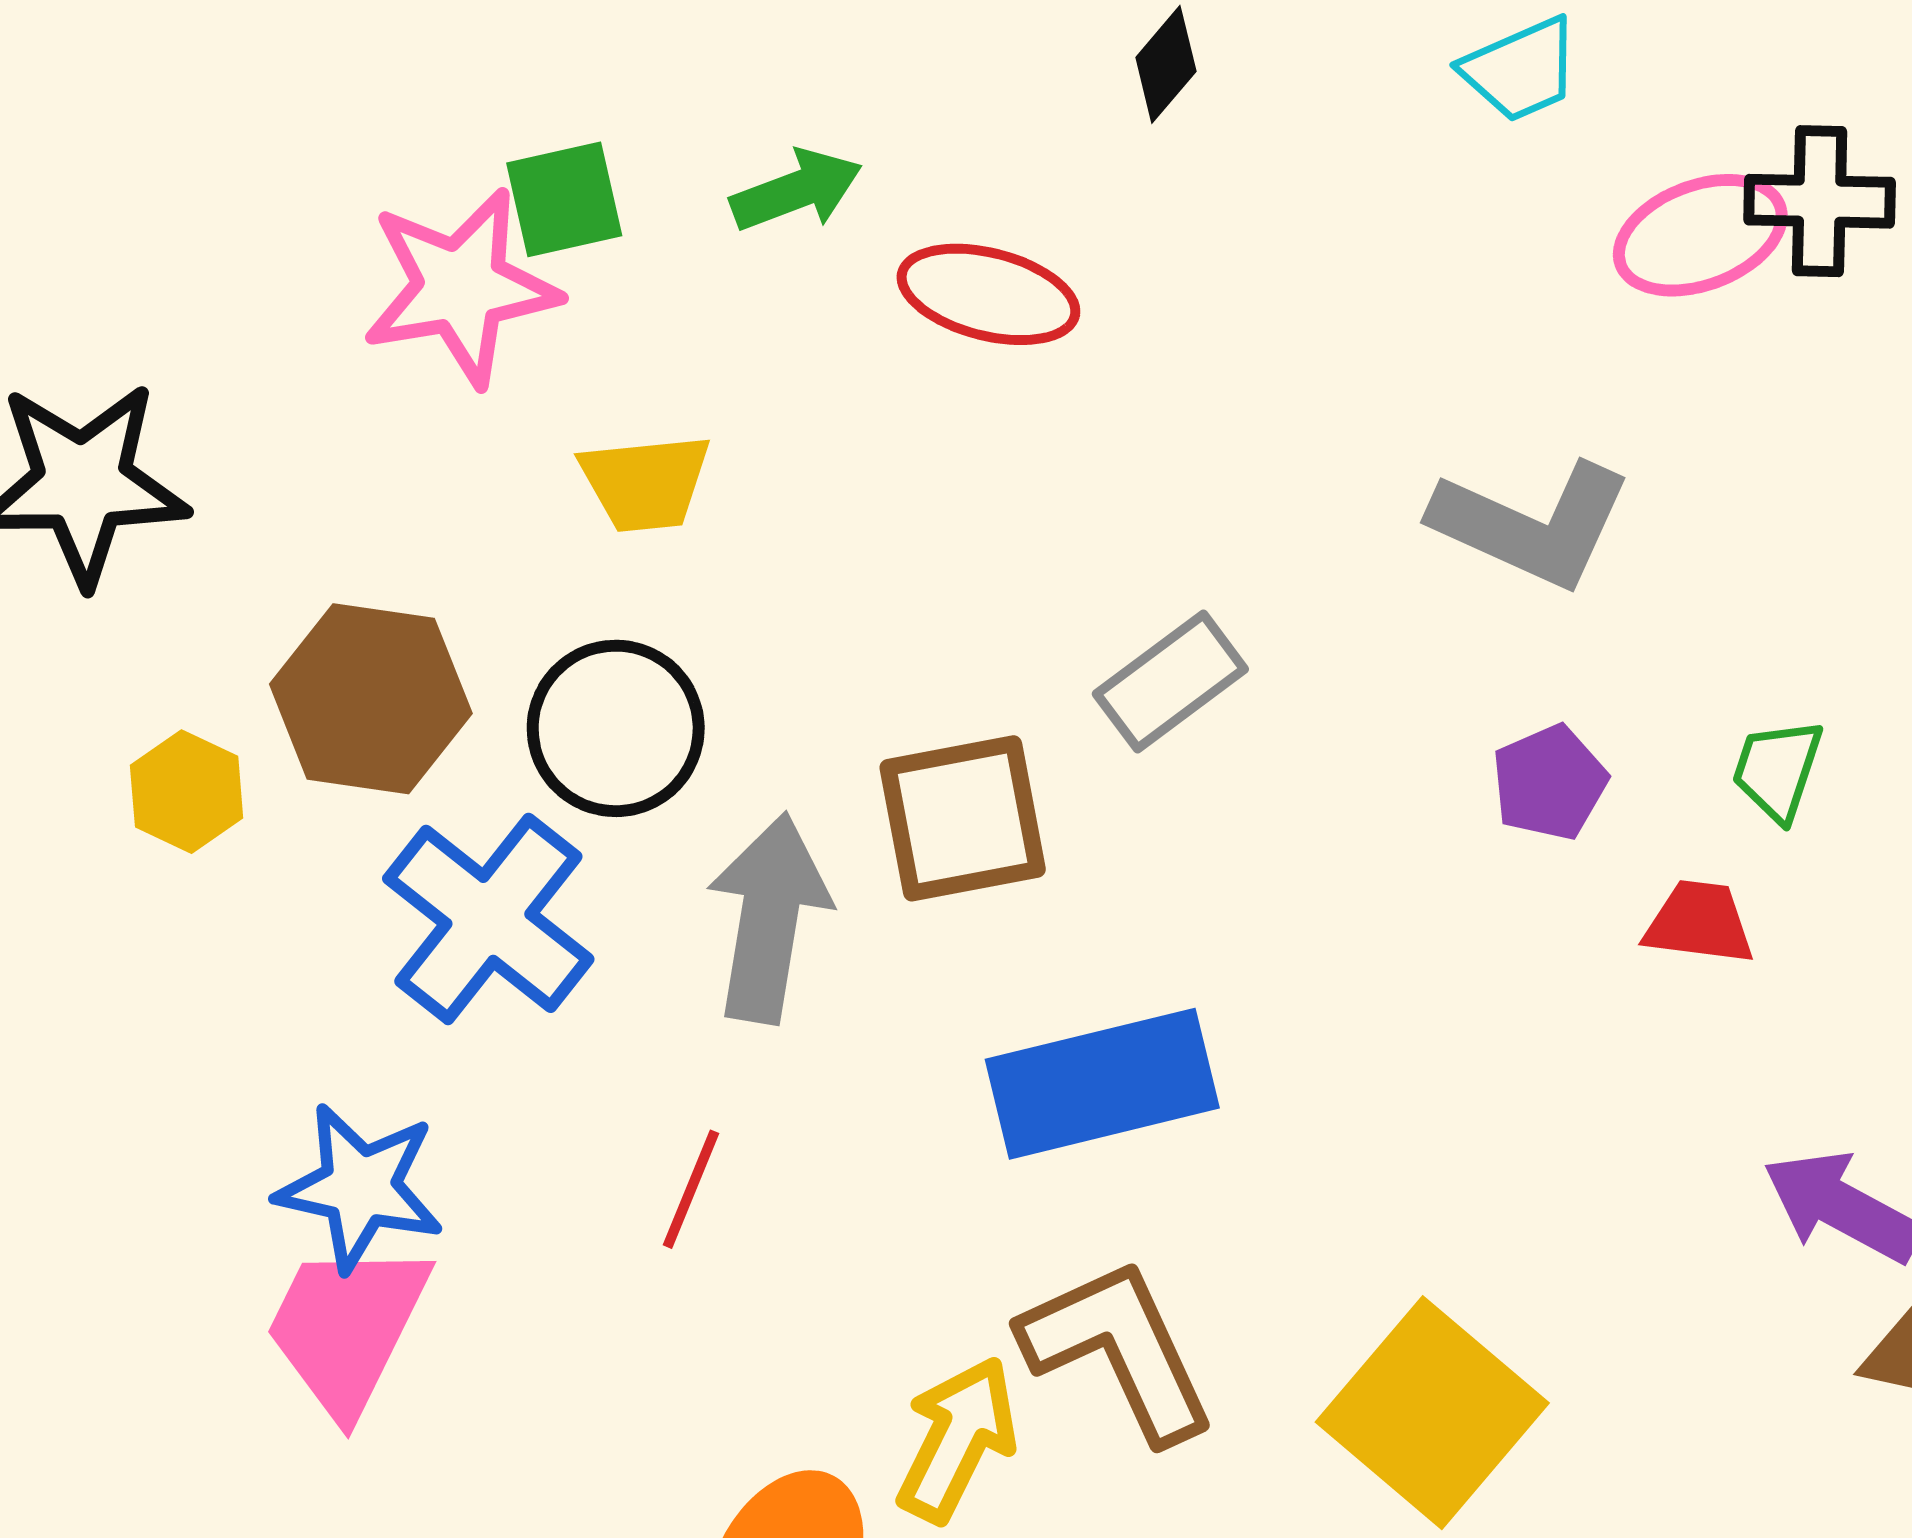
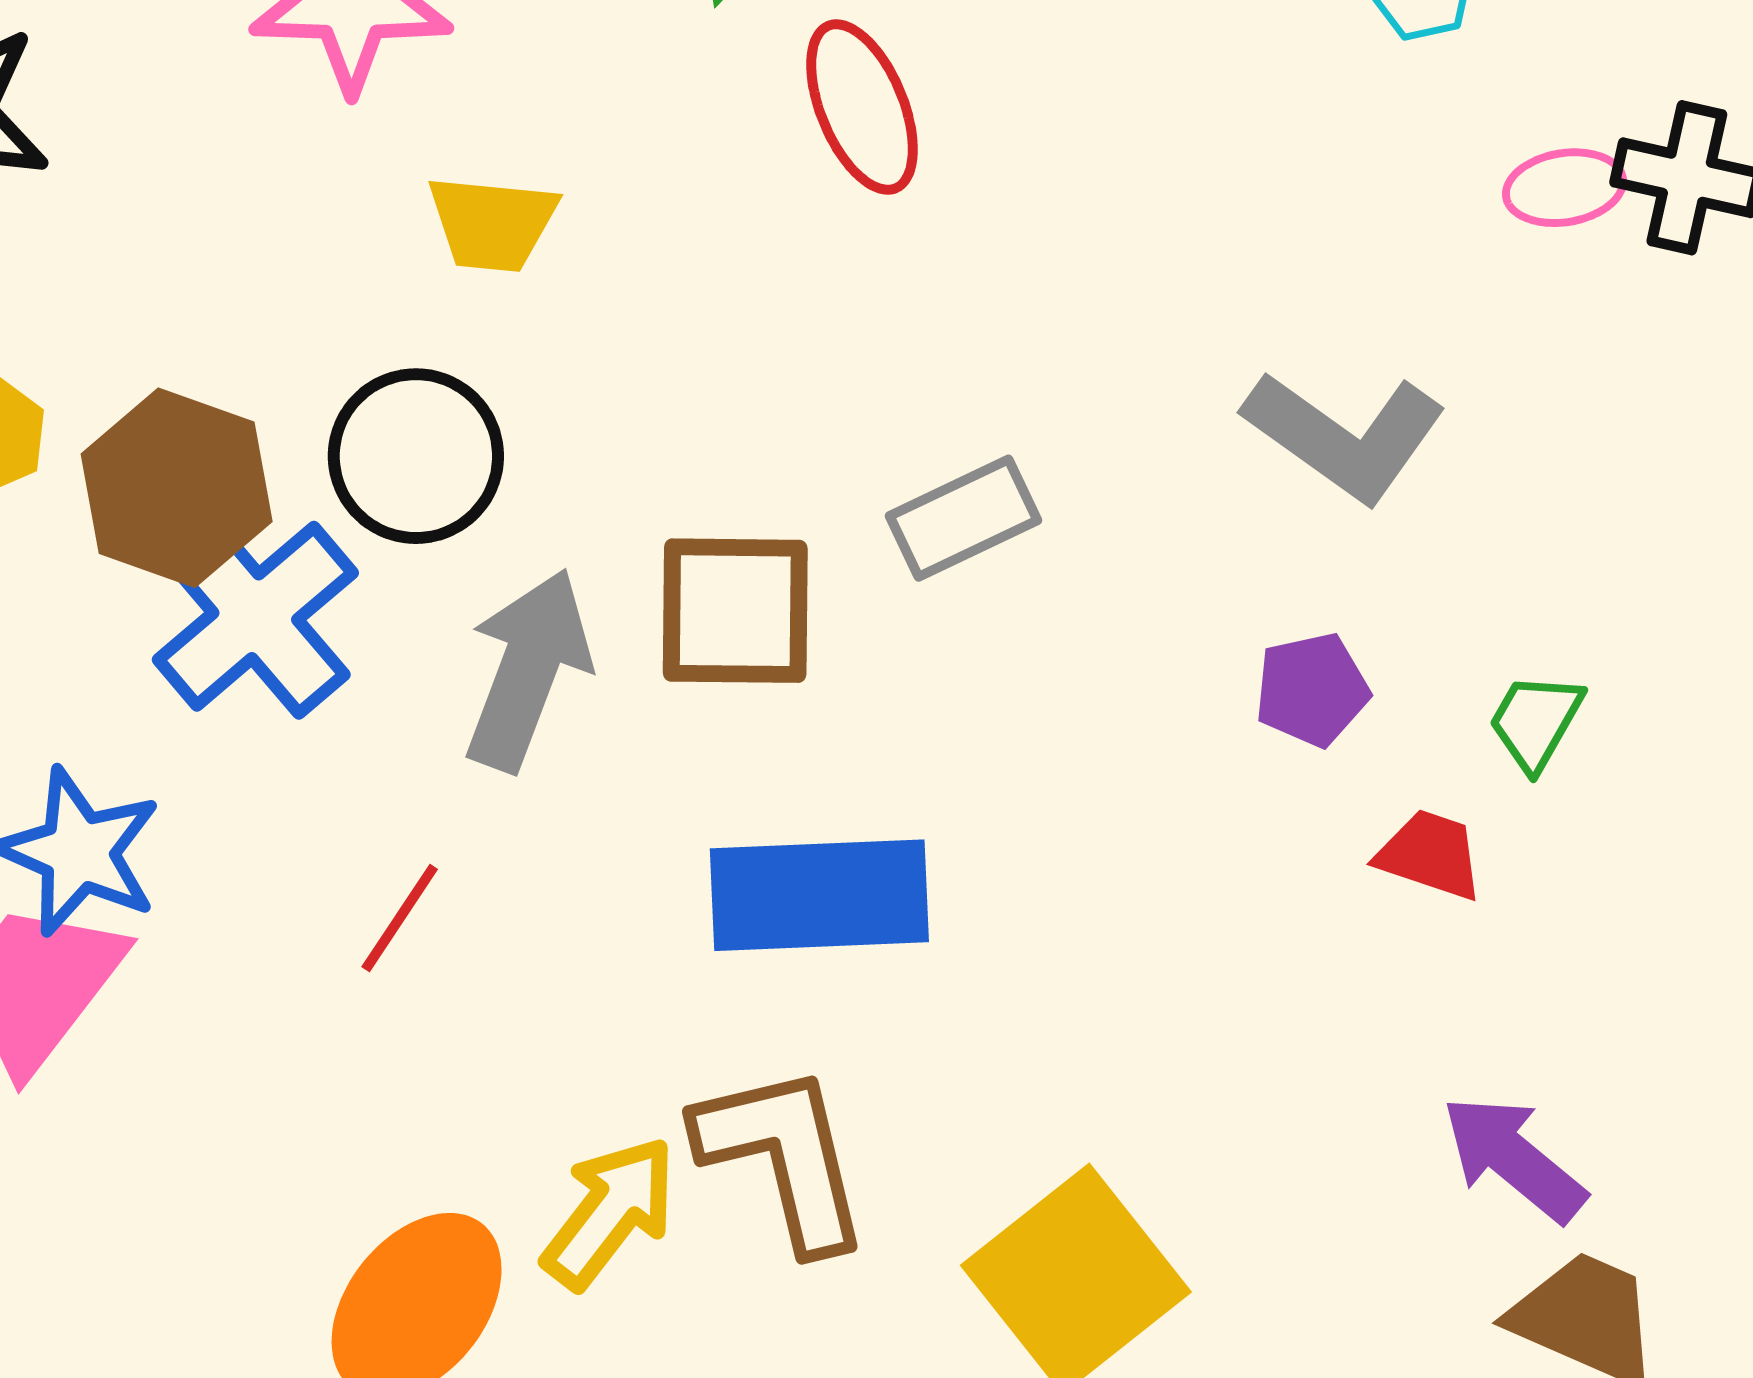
pink ellipse: (1700, 235) -> (1565, 188), size x0.7
red ellipse: (988, 294) -> (862, 107), turned 42
brown hexagon: (371, 699) -> (177, 488), moved

